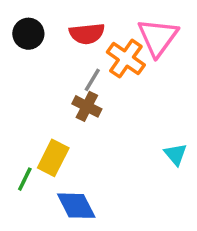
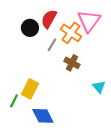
black circle: (28, 34) -> (30, 28), moved
red semicircle: (87, 34) -> (49, 19), turned 126
brown cross: (87, 106) -> (72, 63), moved

